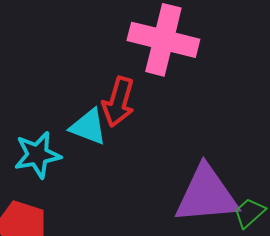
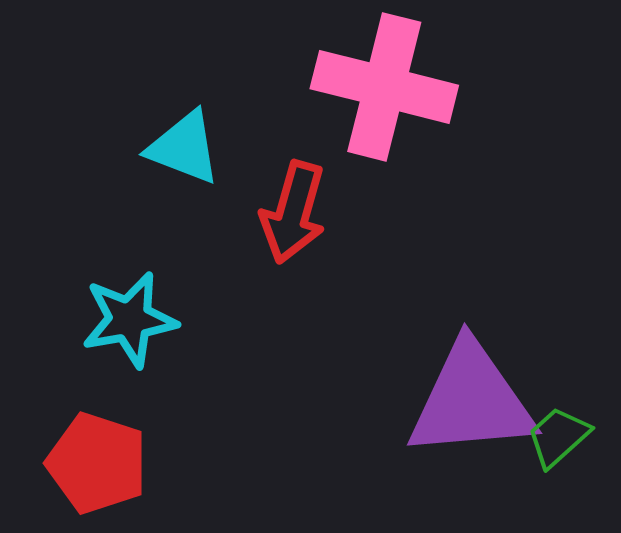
cyan triangle: (88, 127) -> (184, 148), moved

